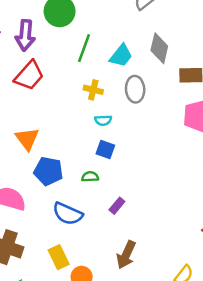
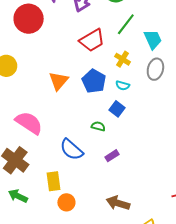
cyan trapezoid: (121, 56) -> (153, 39), turned -80
red trapezoid: (29, 75) -> (92, 40), moved
blue pentagon: (48, 171) -> (94, 81), moved
brown arrow: (126, 255) -> (118, 203), moved, turned 65

